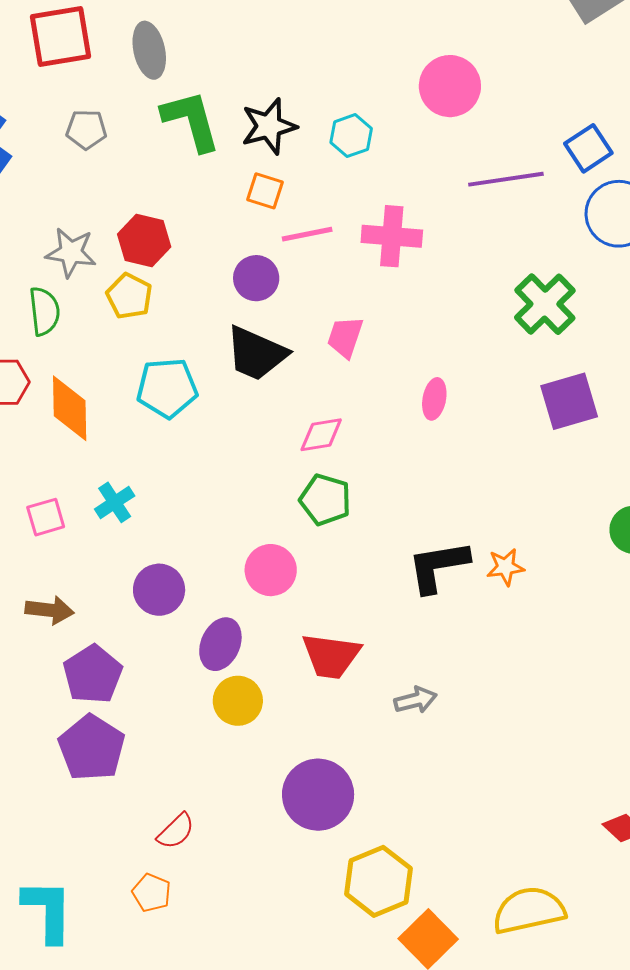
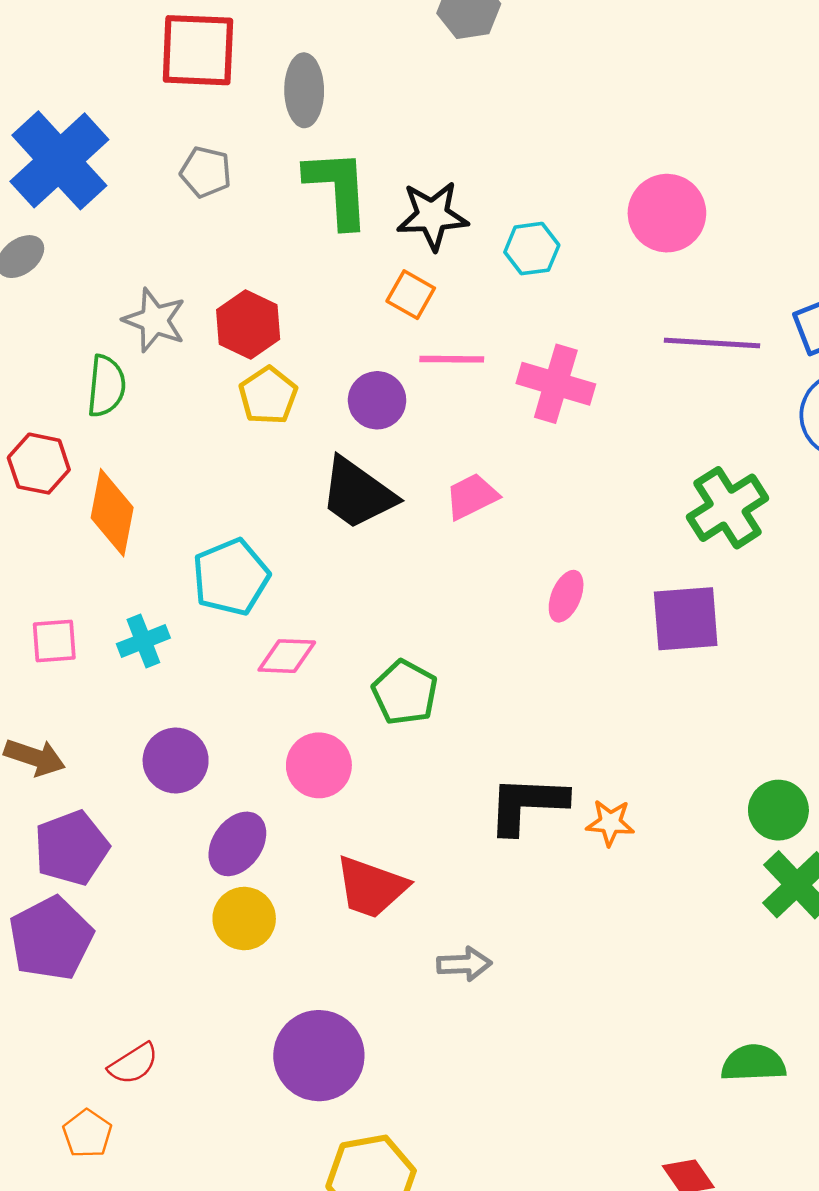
yellow pentagon: (129, 296) -> (268, 396), moved
pink trapezoid: (345, 337) -> (472, 496), turned 33
cyan pentagon: (167, 388) -> (231, 577), moved, turned -30
purple square: (569, 401) -> (686, 619), moved
pink diamond: (321, 435) -> (287, 656), moved

